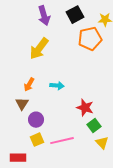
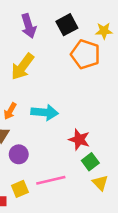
orange pentagon: (90, 39) -> (85, 54), turned 30
cyan arrow: (57, 86) -> (45, 112), size x1.5
yellow square: (37, 140) -> (20, 189), moved

